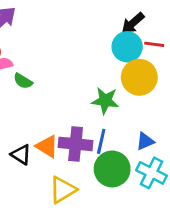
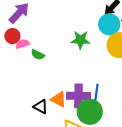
green star: (105, 101) -> (80, 40), moved
green circle: (112, 169) -> (90, 112), moved

